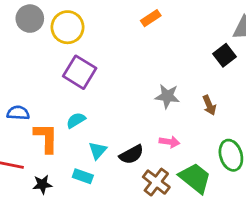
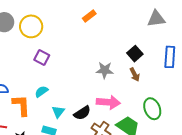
black square: (225, 55) -> (135, 54), moved
purple square: (80, 72) -> (42, 58), size x0.7
pink arrow: (169, 142) -> (108, 102), size x1.6

